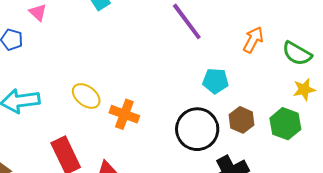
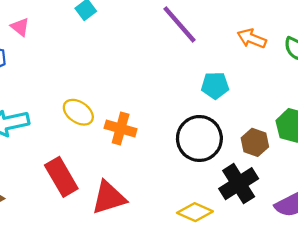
orange arrow: (253, 40) -> (252, 39), turned -92
brown hexagon: (241, 120) -> (255, 142), moved

